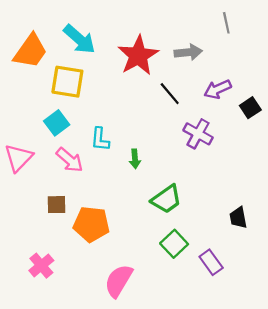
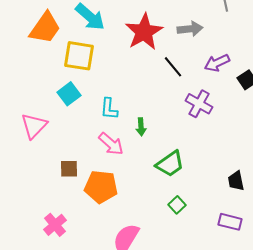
pink arrow: (70, 160) -> (111, 144), moved
green square: (174, 244) -> (177, 205), size x0.7
purple rectangle: (211, 262) -> (230, 222), moved, turned -40

